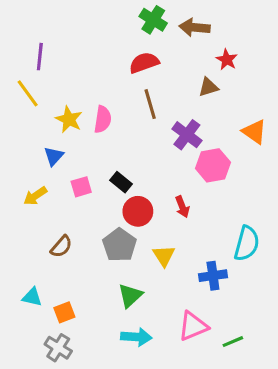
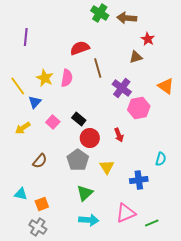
red semicircle: (144, 63) -> (80, 48), moved
yellow line: (28, 93) -> (18, 86), moved
pink square: (81, 187) -> (53, 122), turned -32
cyan semicircle: (247, 243) -> (161, 159), size x0.6

